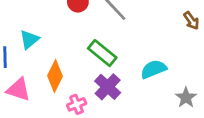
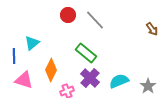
cyan semicircle: (154, 69) -> (119, 81), moved

